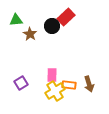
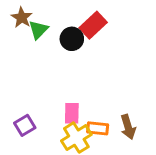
green triangle: (16, 20) -> (38, 30), moved, turned -40
brown star: (30, 34) -> (22, 18), moved

